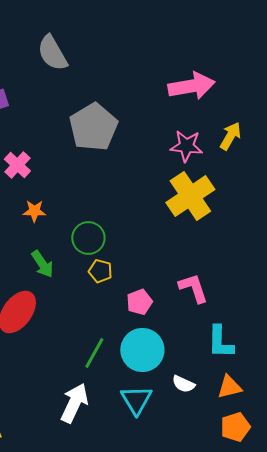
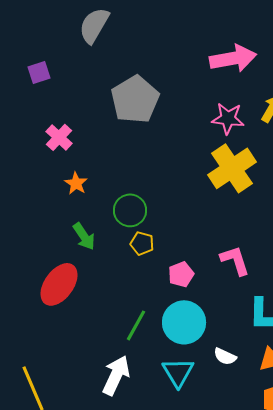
gray semicircle: (52, 53) -> (94, 25), turned 60
orange star: (34, 211) -> (76, 183), turned 30

